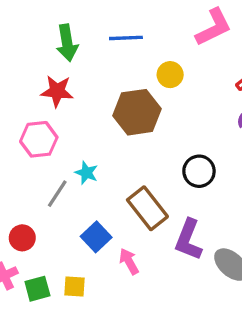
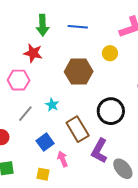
yellow circle: (170, 75) -> (110, 53), moved
black circle: (199, 171) -> (111, 111), size x1.4
cyan star: (86, 173) -> (52, 105), moved
yellow square: (74, 287) -> (43, 174), moved

